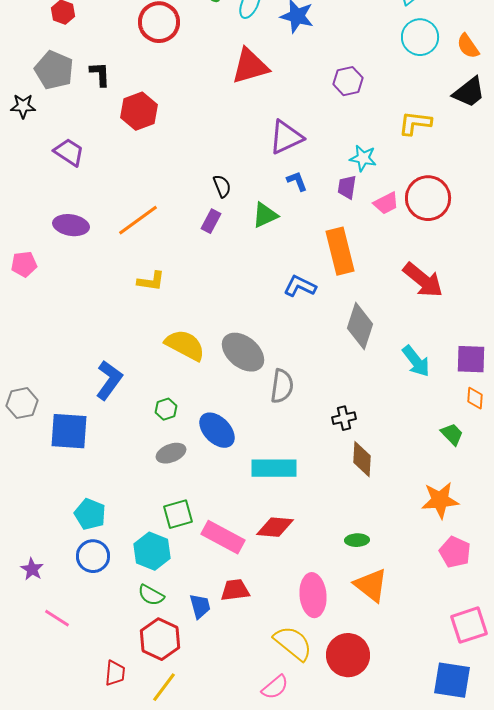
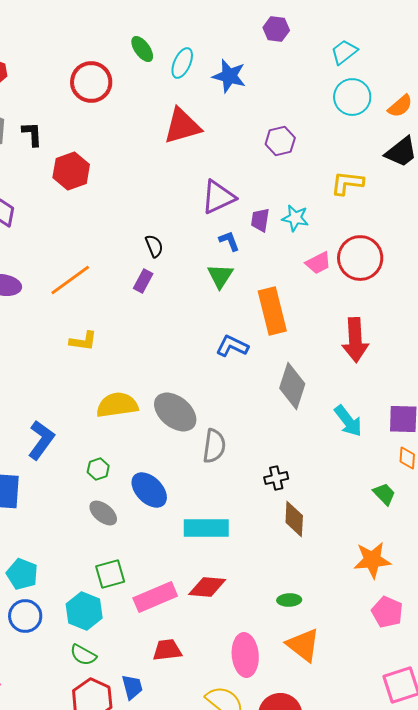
orange semicircle: (468, 46) -> (400, 106), turned -96
purple trapezoid: (347, 187) -> (260, 220), moved
green triangle: (265, 215) -> (220, 276), moved, turned -32
red arrow: (423, 280) -> (355, 340), turned 48
yellow semicircle: (185, 345) -> (117, 405), turned -36
gray ellipse: (171, 453) -> (103, 513), turned 60
pink rectangle: (223, 537) -> (155, 597), turned -51
blue trapezoid: (200, 606) -> (132, 687), moved

